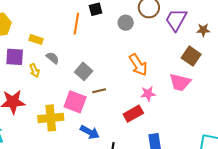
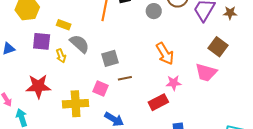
brown star: (203, 30) -> (230, 13), moved
gray semicircle: (53, 58) -> (79, 44), size x1.5
gray square: (84, 71) -> (110, 58), turned 30
pink square: (75, 102) -> (100, 88), size x0.7

